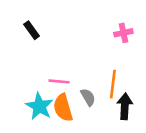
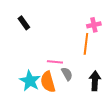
pink line: (59, 81) -> (55, 62), moved
orange line: (113, 84) -> (86, 44), moved

